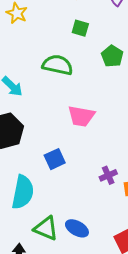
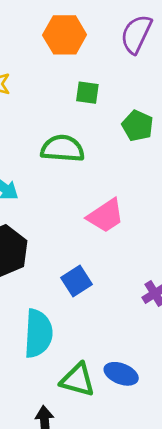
pink trapezoid: (81, 116) -> (106, 216), turned -36

